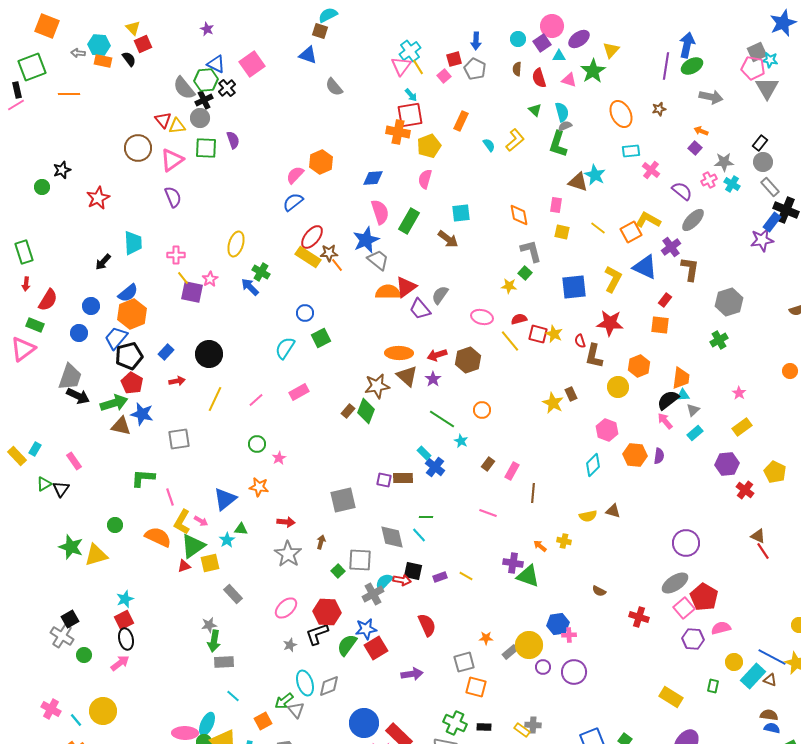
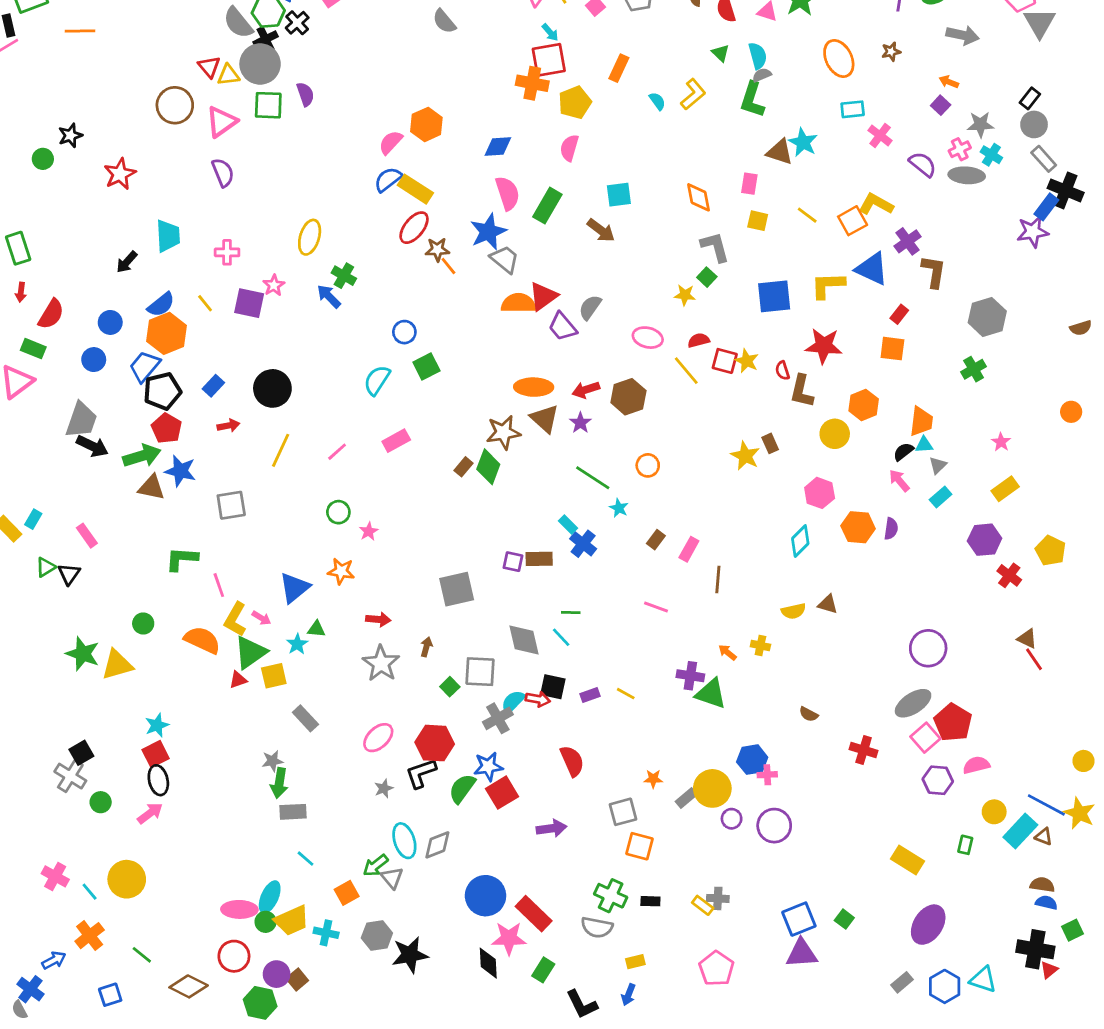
gray circle: (200, 118) -> (260, 64), size x1.5
gray ellipse: (693, 220) -> (967, 175), moved, turned 50
yellow rectangle: (308, 257) -> (415, 189), moved
yellow line: (183, 278) -> (205, 303), moved
yellow L-shape: (613, 279) -> (828, 285), turned -120
black semicircle: (668, 400) -> (903, 452), size x0.7

